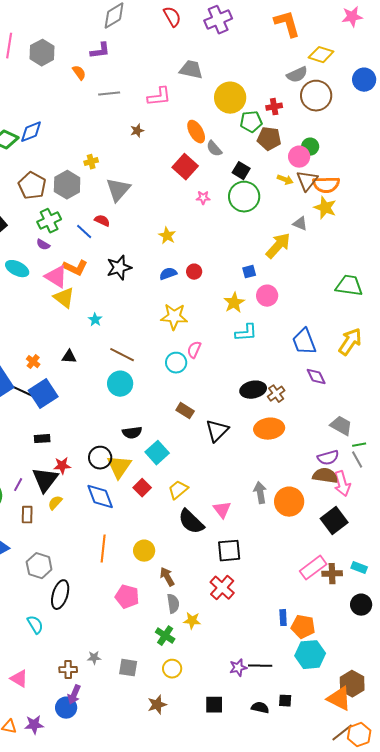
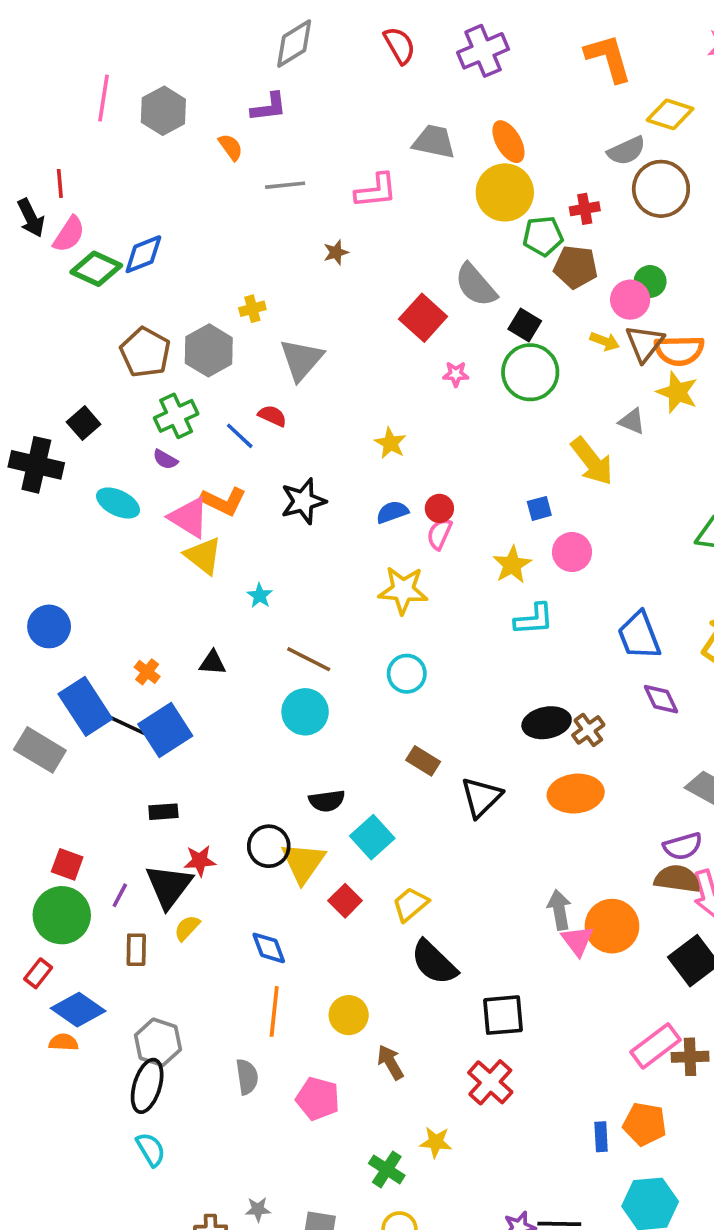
orange ellipse: (196, 132) -> (508, 142), moved
gray semicircle: (214, 149) -> (476, 285), size x1.5
yellow arrow: (278, 246) -> (592, 461), turned 100
pink semicircle: (194, 350) -> (439, 534), moved
blue diamond: (100, 497) -> (269, 948), moved, size x0.7
pink triangle: (222, 510) -> (577, 941), moved
black ellipse: (60, 595) -> (147, 1086), moved
gray semicircle: (173, 604) -> (247, 1077), moved
orange pentagon: (303, 627) -> (645, 1124), moved

